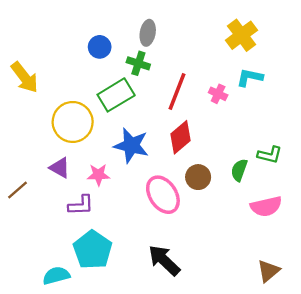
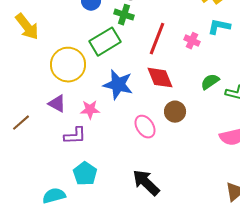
red diamond: (181, 137) -> (160, 78), turned -72
green semicircle: (239, 170) -> (210, 82), moved, turned 36
pink ellipse: (163, 195) -> (145, 127), size x0.7
cyan pentagon: (93, 250) -> (85, 174), size x0.7

